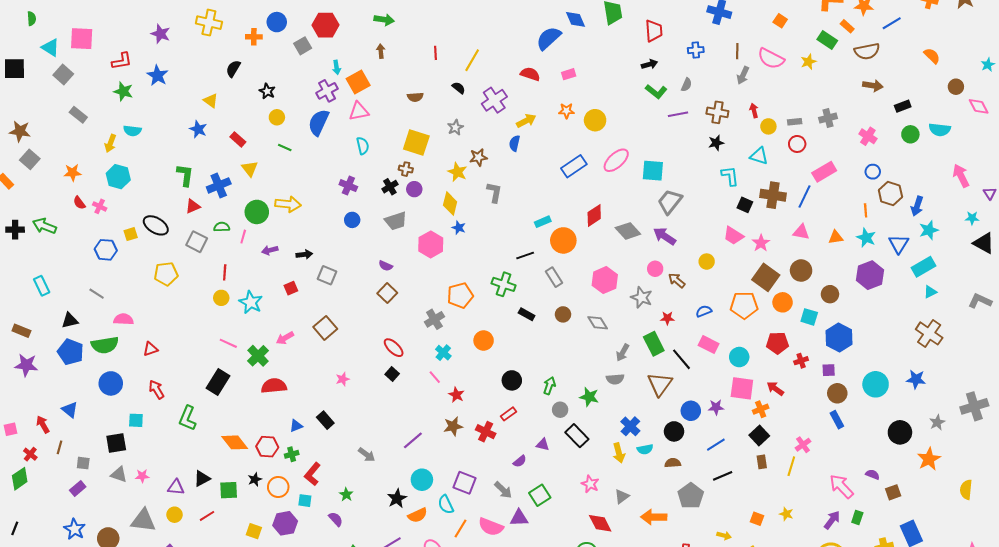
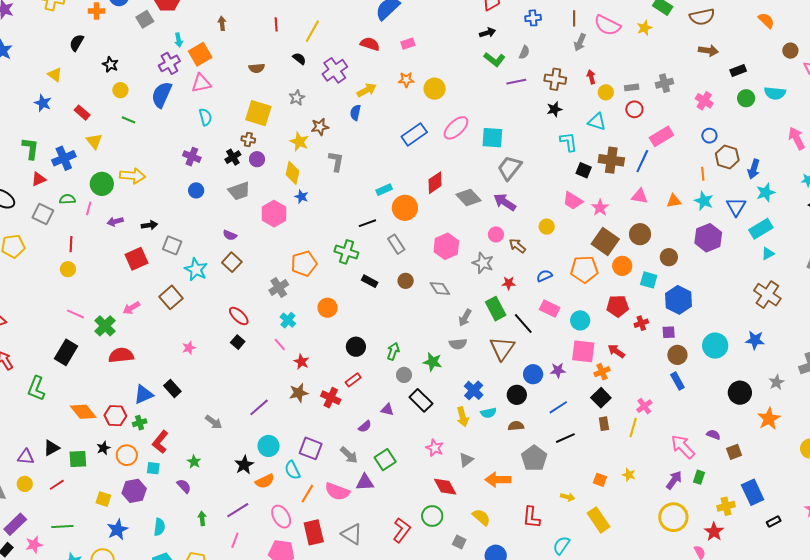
red square: (291, 288) -> (137, 259), size x1.6
cyan star: (251, 302) -> (196, 270), moved
blue triangle: (296, 426) -> (144, 395), size x1.5

